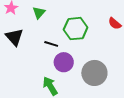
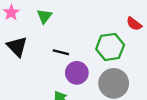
green hexagon: (76, 29) -> (110, 47), moved

